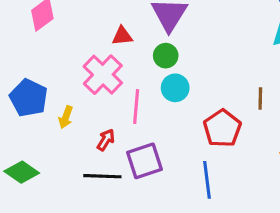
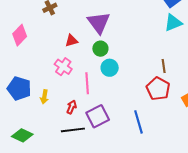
pink cross: (103, 75) -> (63, 67), size x0.7
red pentagon: (222, 128) -> (158, 89), moved

